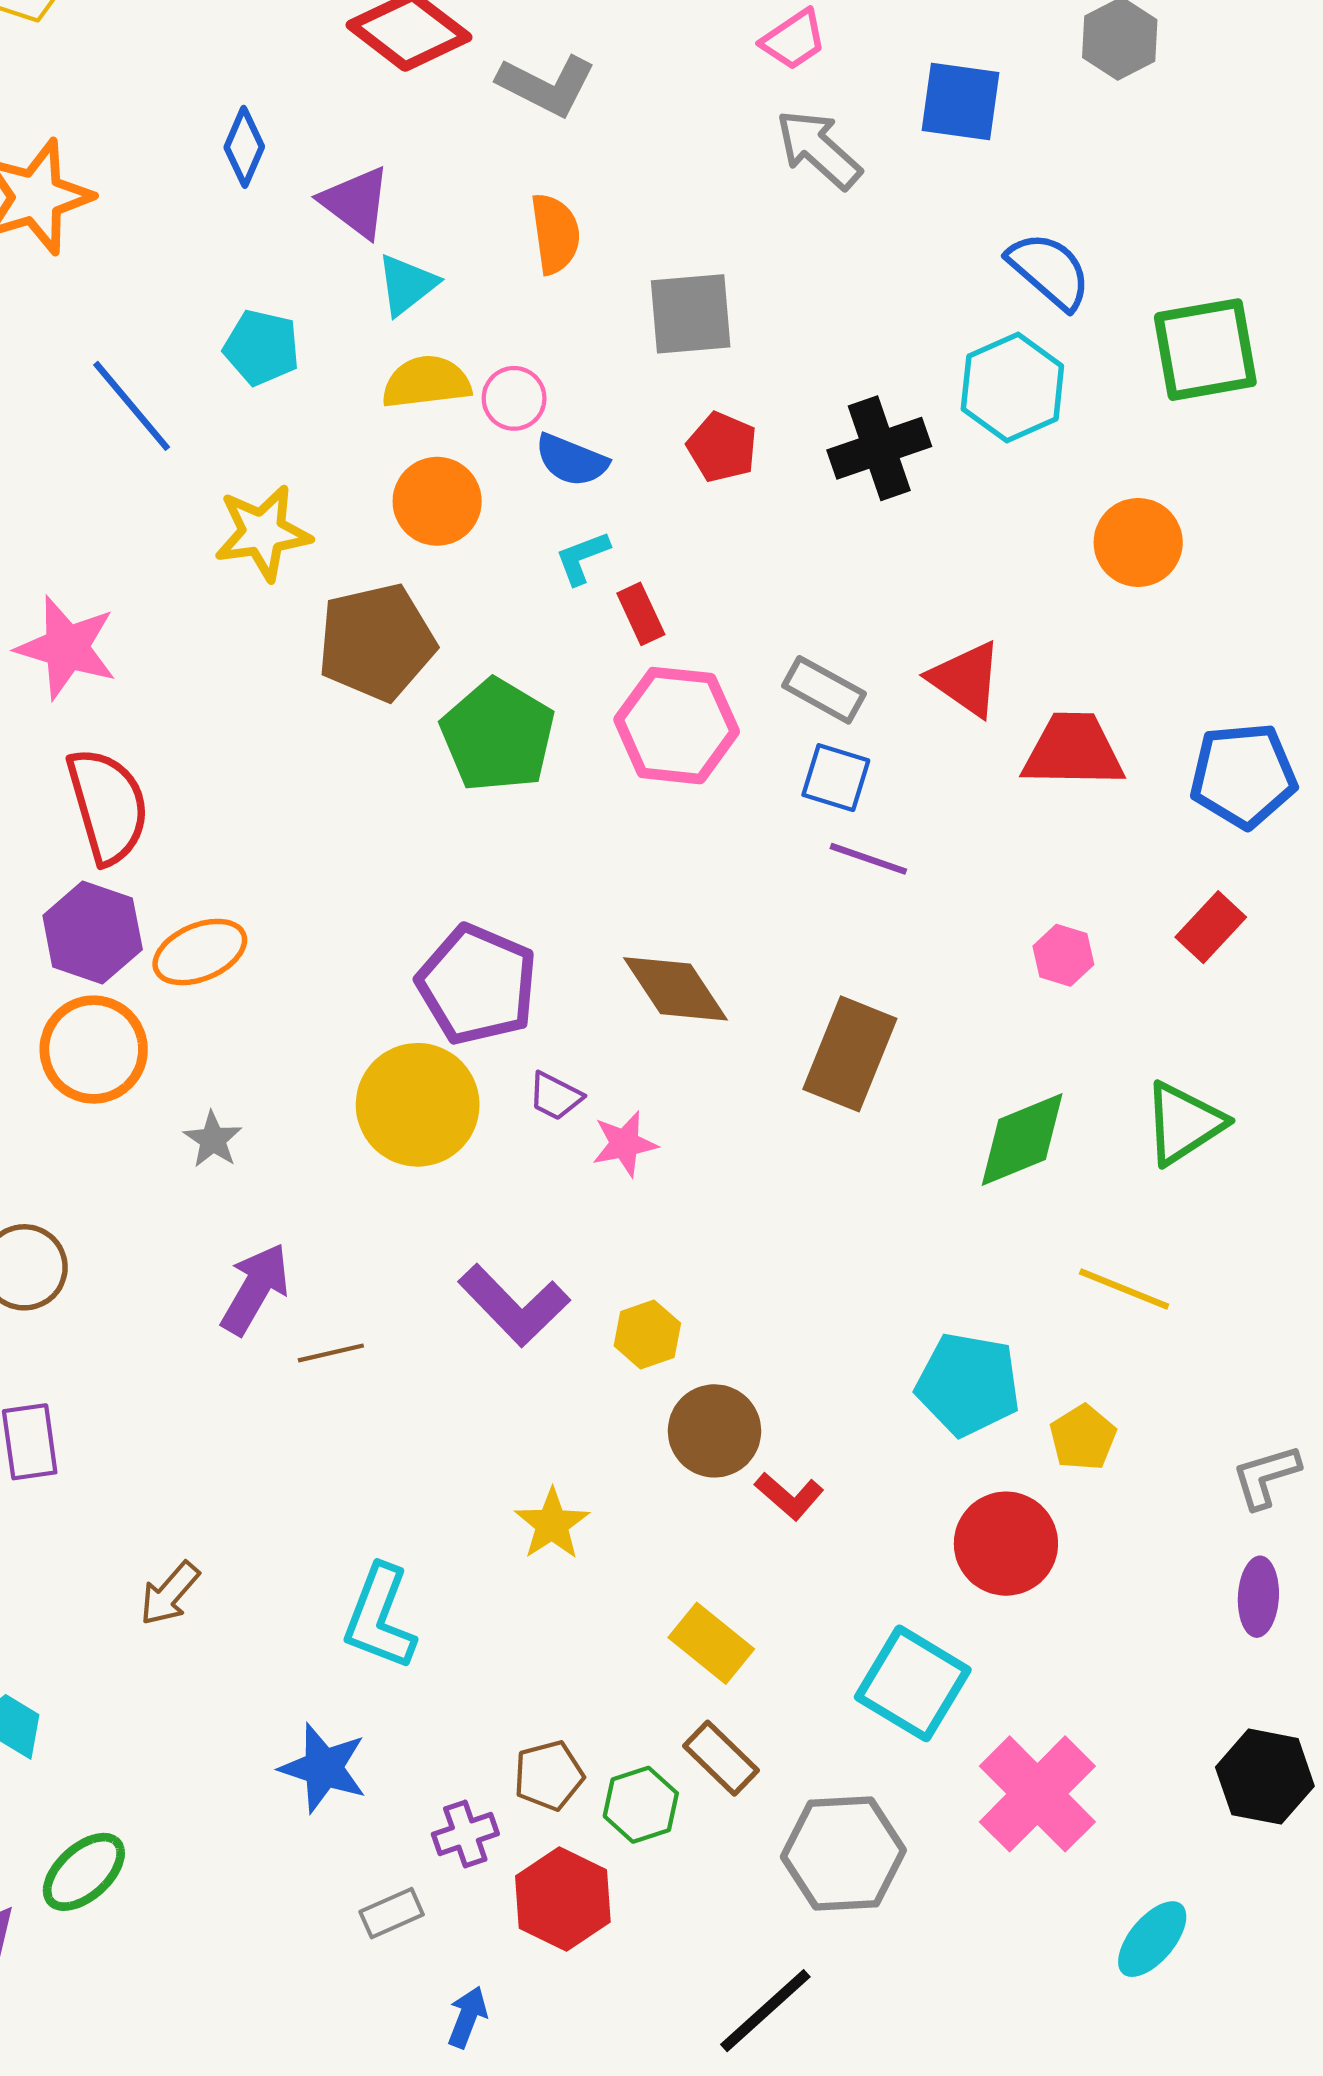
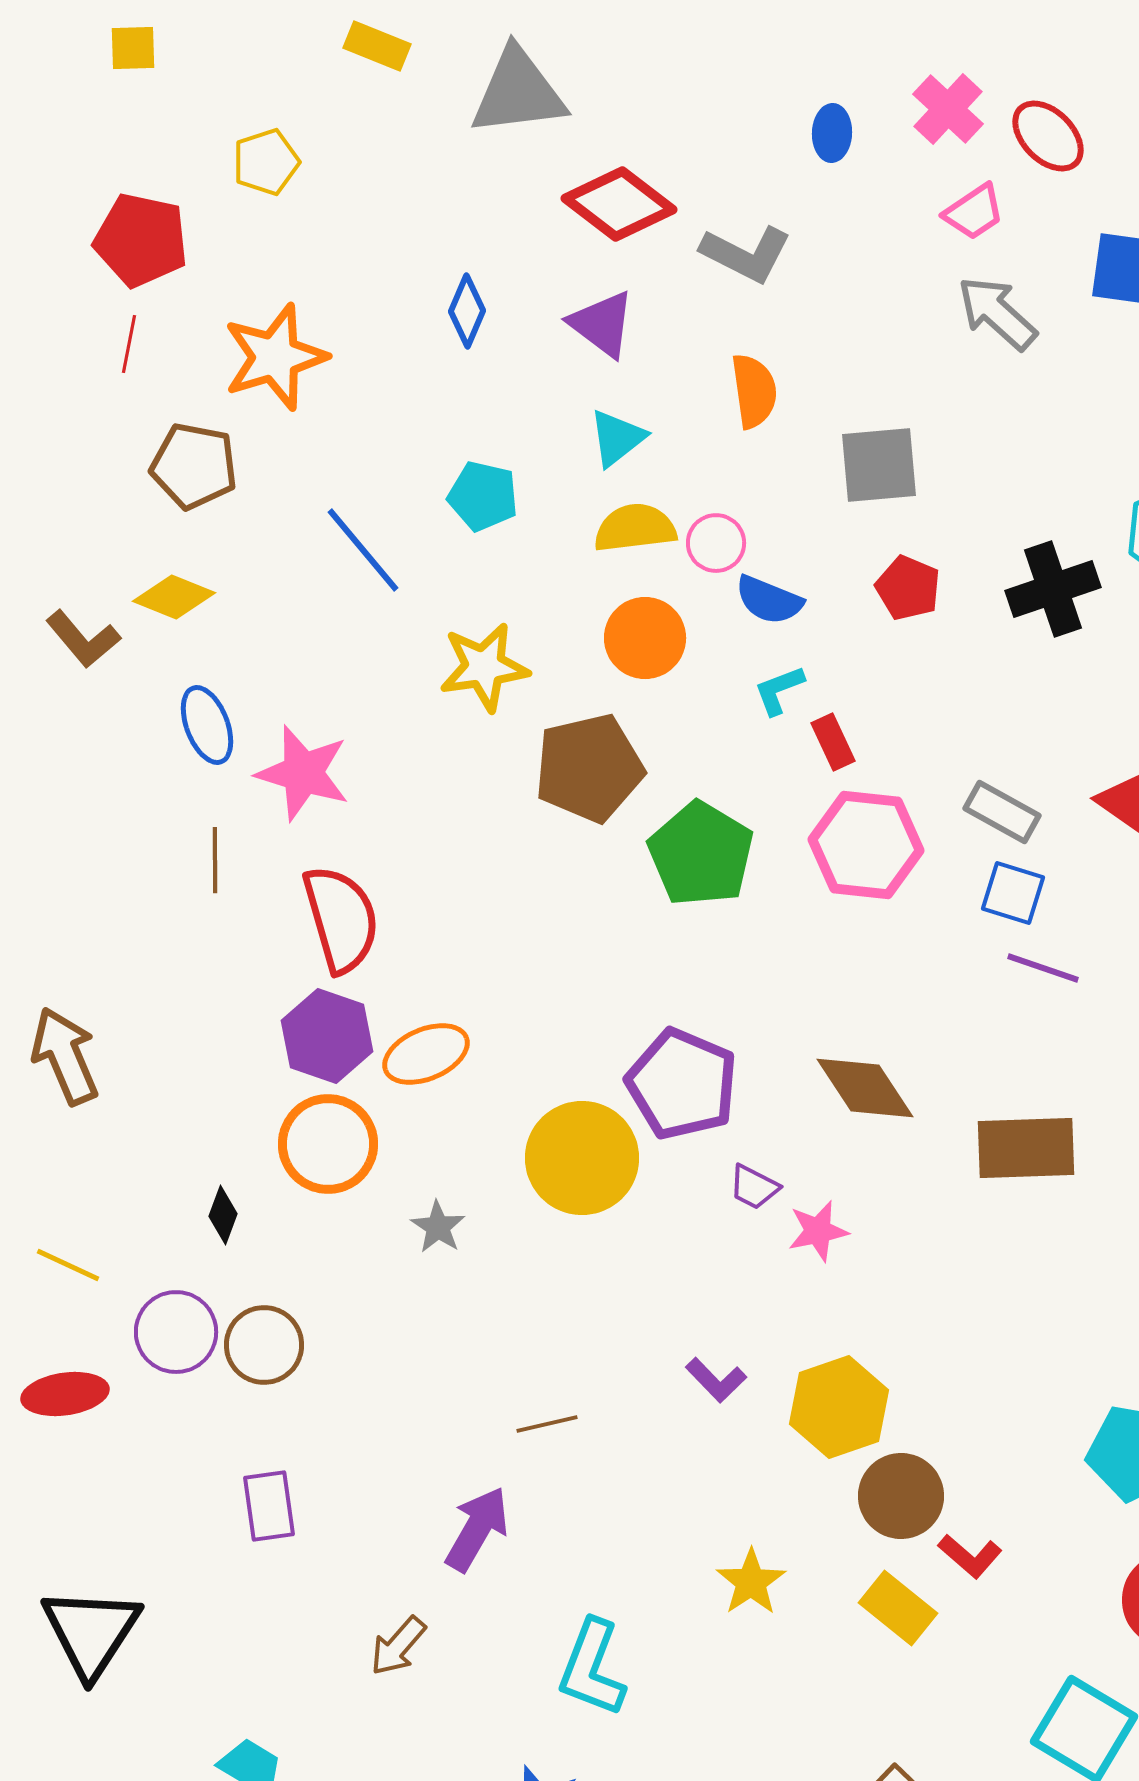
purple triangle: (356, 202) -> (602, 324), moved
brown rectangle: (850, 1054) -> (1026, 1148), turned 66
yellow circle: (418, 1105) -> (582, 1158), moved
purple arrow: (255, 1289) -> (477, 1529), moved
purple L-shape: (514, 1305) -> (716, 1380), size x0.6
yellow hexagon: (647, 1334) -> (839, 1407), size x1.6
yellow rectangle: (711, 1643) -> (898, 1608), moved

